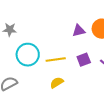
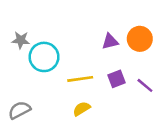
cyan circle: (28, 55) -> (44, 57), moved

